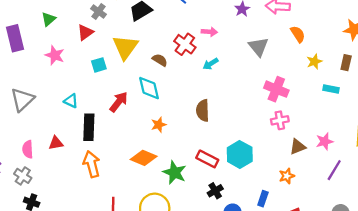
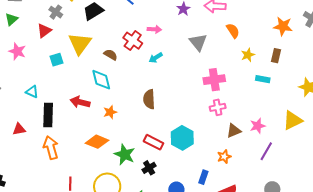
pink cross: (276, 89) -> (214, 80), turned -30
red arrow: (119, 102) -> (80, 102), moved, turned -114
black cross: (215, 191) -> (149, 168), moved

